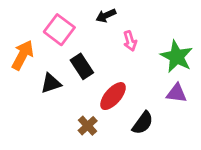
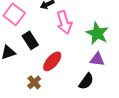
pink arrow: (130, 41) -> (64, 22), size x1.6
black semicircle: (143, 123) -> (86, 81), moved

